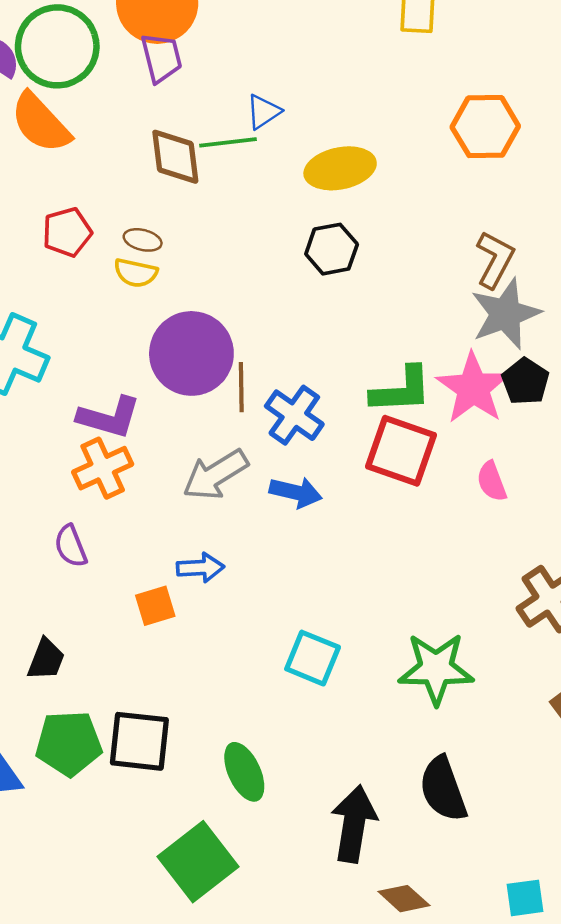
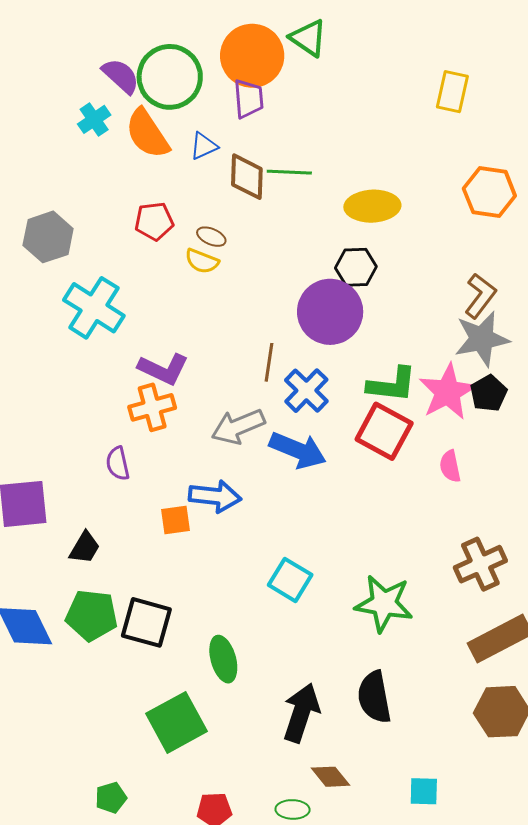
blue triangle: (264, 112) -> (204, 146), moved
purple circle: (191, 353) -> (330, 312), moved
blue arrow: (296, 492) -> (298, 450), size x1.4
blue arrow: (200, 568) -> (215, 496), size x1.4

